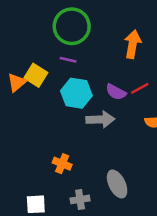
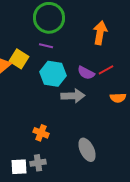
gray cross: (80, 199) -> (38, 163), moved

